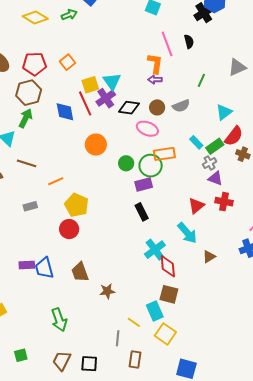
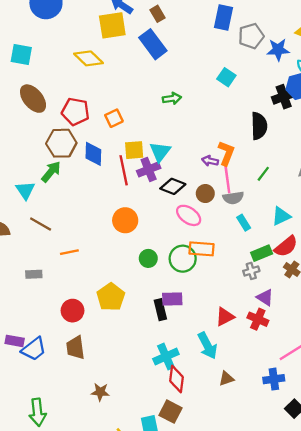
green arrow: (69, 15) -> (172, 98), moved
black semicircle: (189, 42) -> (259, 126), size x1.6
pink line: (167, 44) -> (227, 178), moved
orange L-shape: (155, 63) -> (226, 153), moved
blue diamond: (65, 112) -> (93, 154), moved
cyan rectangle: (196, 142) -> (244, 223), moved
green circle: (126, 163) -> (148, 258), moved
purple triangle: (215, 178) -> (265, 297), moved
purple rectangle: (144, 184) -> (172, 299), moved
yellow pentagon: (76, 205) -> (111, 297), moved
blue trapezoid: (44, 268) -> (34, 349), turned -125
brown trapezoid: (80, 272) -> (76, 348), moved

